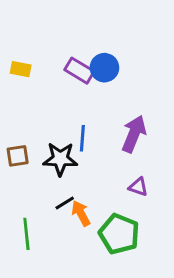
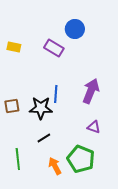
blue circle: (104, 68) -> (75, 29), moved
orange arrow: (81, 213) -> (55, 166), moved

